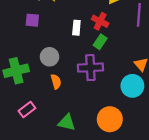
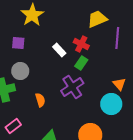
white rectangle: (76, 28) -> (59, 50), turned -48
gray circle: (50, 57) -> (20, 71), moved
purple cross: (90, 68) -> (72, 87), turned -30

